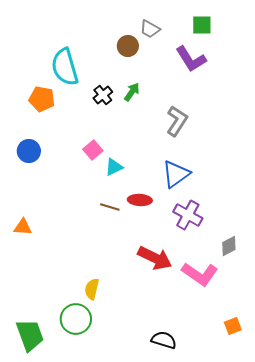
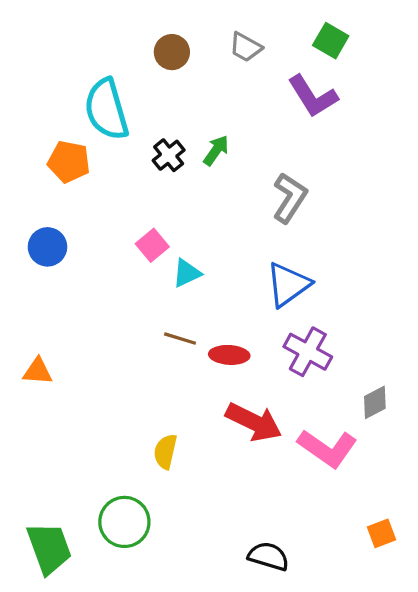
green square: (202, 25) -> (331, 41), turned 30
brown circle: (128, 46) -> (172, 52), moved
red ellipse: (140, 200) -> (229, 355), moved
yellow semicircle: (92, 289) -> (165, 452), moved

